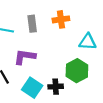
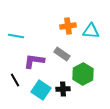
gray rectangle: (32, 24) -> (62, 54), moved, turned -49
cyan triangle: (88, 42) -> (91, 31), moved

